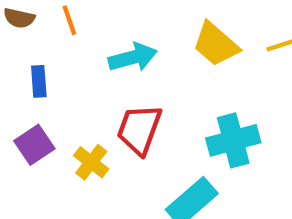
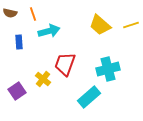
cyan arrow: (133, 57) -> (49, 31), moved
purple square: (34, 145) -> (17, 91), moved

